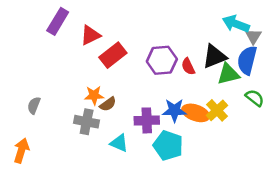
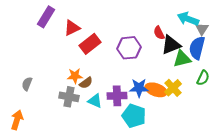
red semicircle: (188, 66) -> (159, 33), moved
green semicircle: (255, 98) -> (203, 78), turned 77
cyan triangle: (119, 143) -> (95, 101), moved

